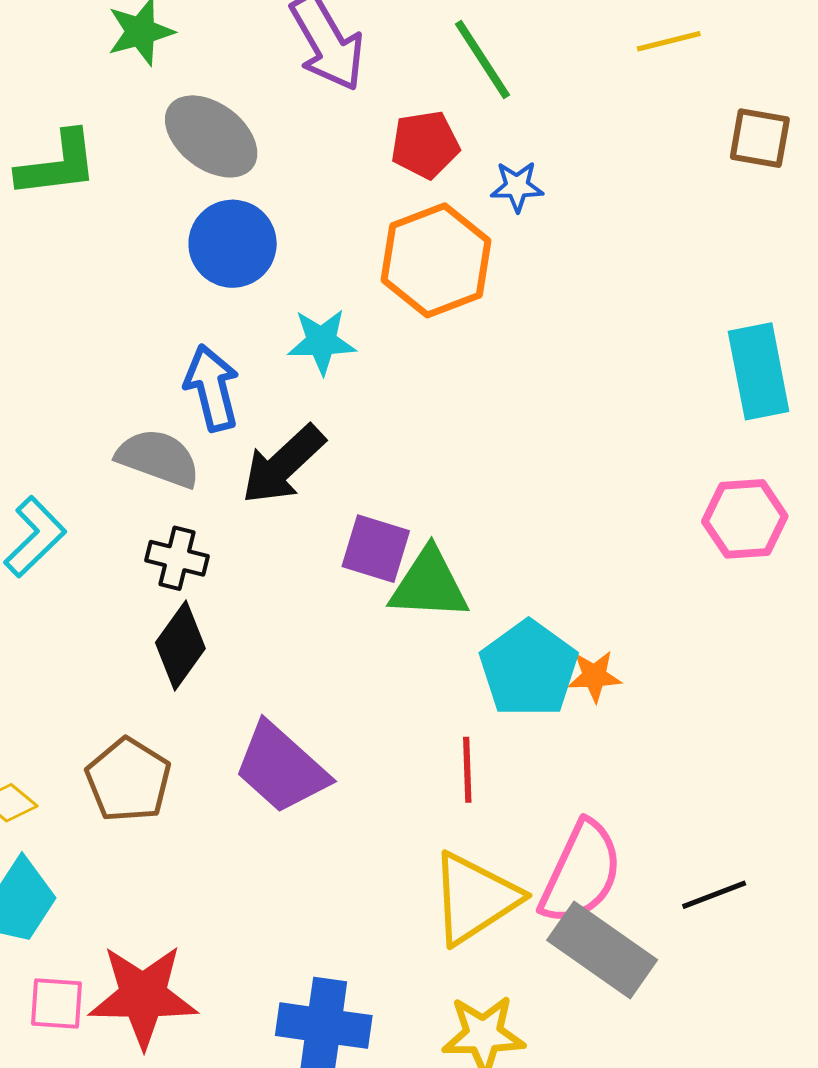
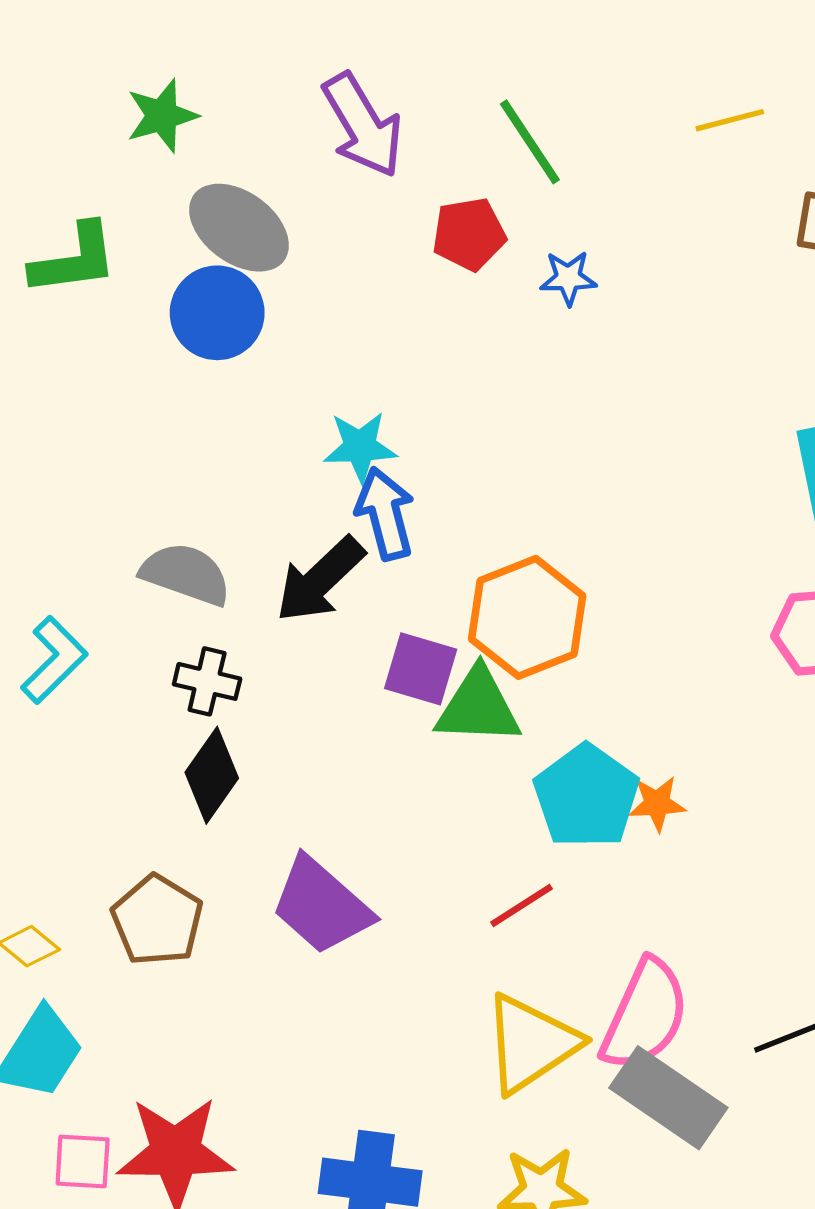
blue circle: (233, 244) -> (217, 313), moved
orange hexagon: (436, 260) -> (527, 617), moved
blue arrow: (212, 388) -> (385, 513), moved
red line: (467, 770) -> (522, 905), turned 60

